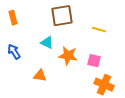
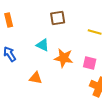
brown square: (62, 16) -> (58, 18), size x0.7

